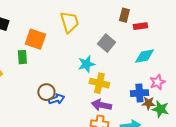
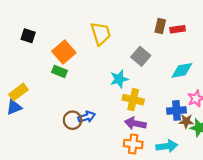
red rectangle: (140, 26) -> (178, 29), moved
orange square: (35, 39) -> (64, 52), turned 30
green rectangle: (22, 57) -> (60, 71), moved, turned -64
brown circle: (46, 92) -> (73, 120), moved

